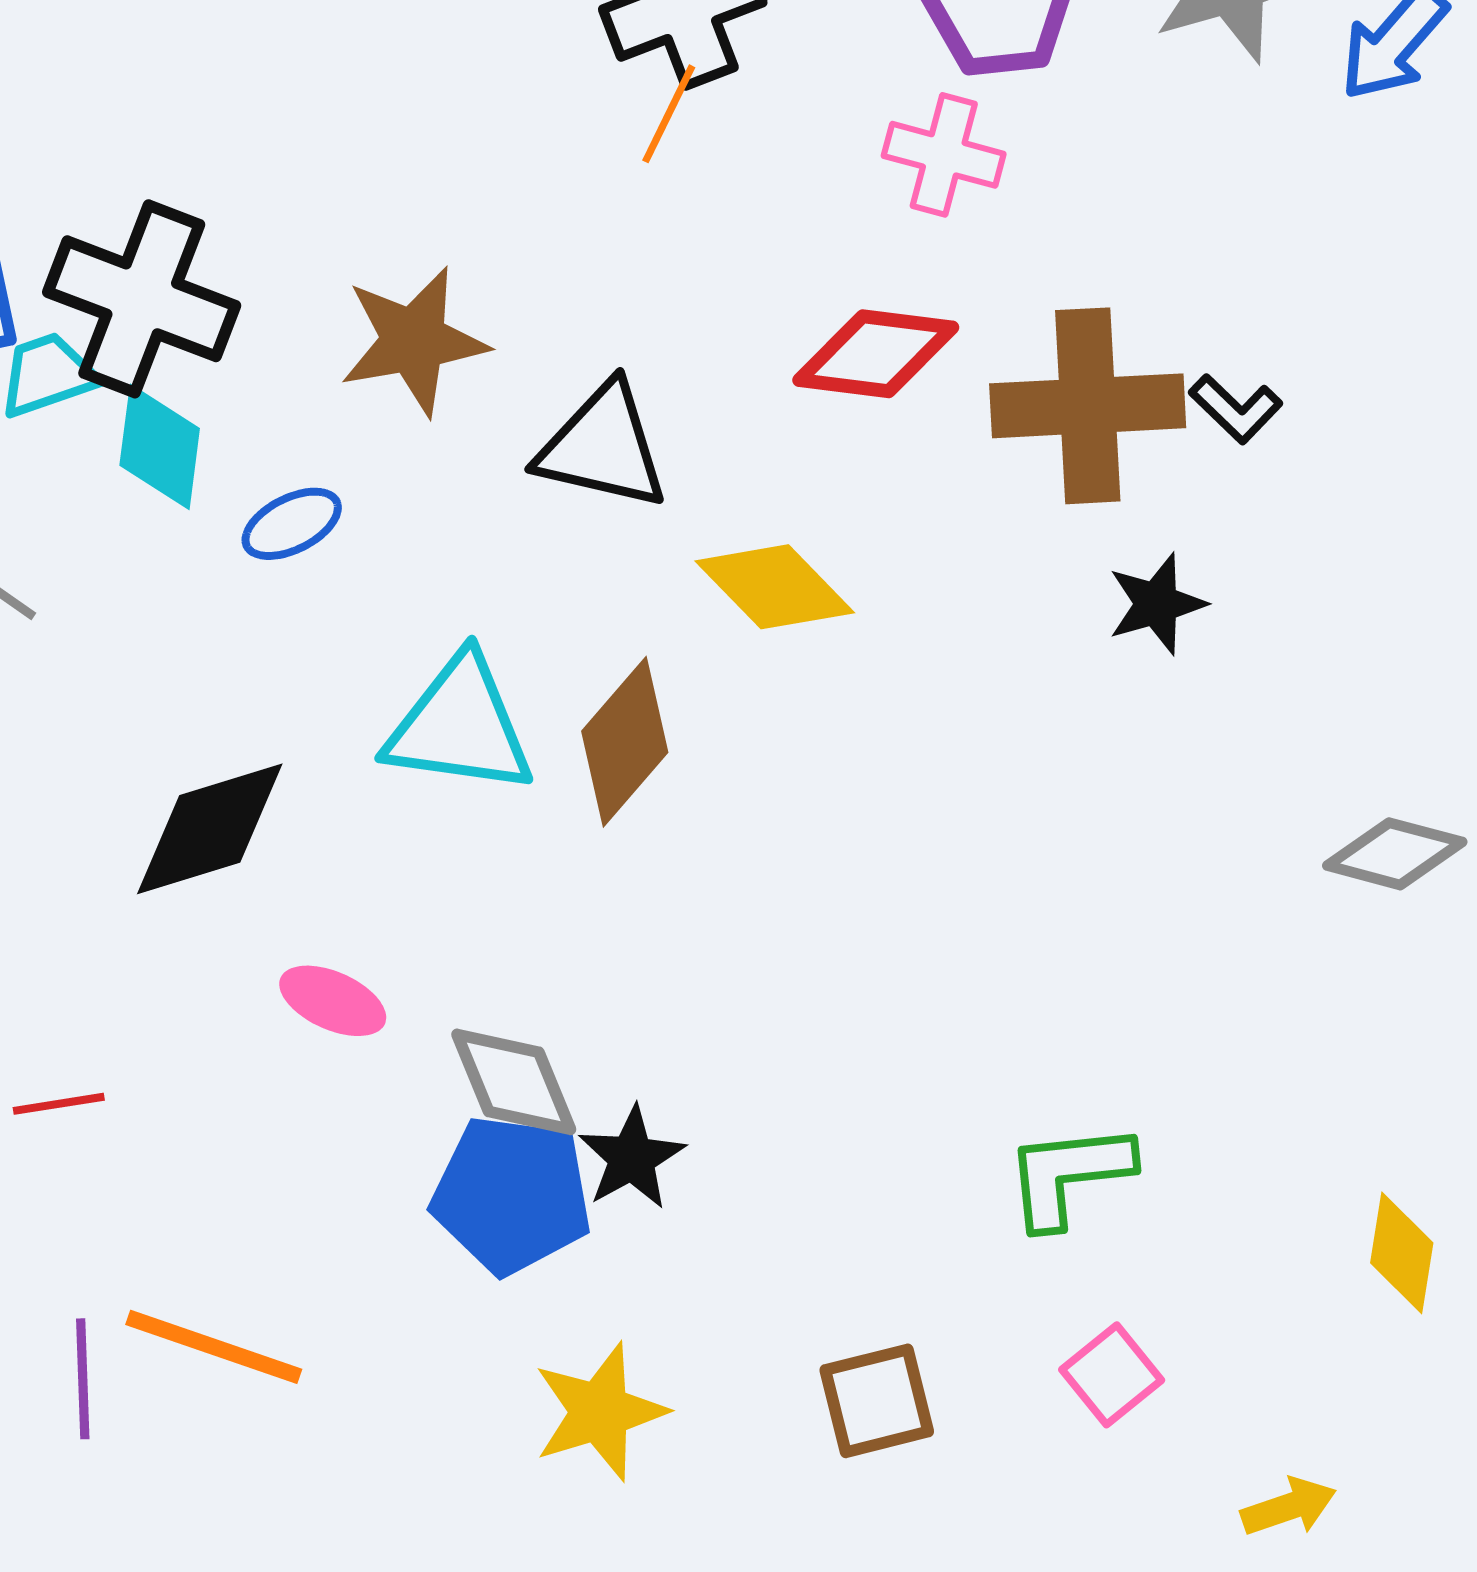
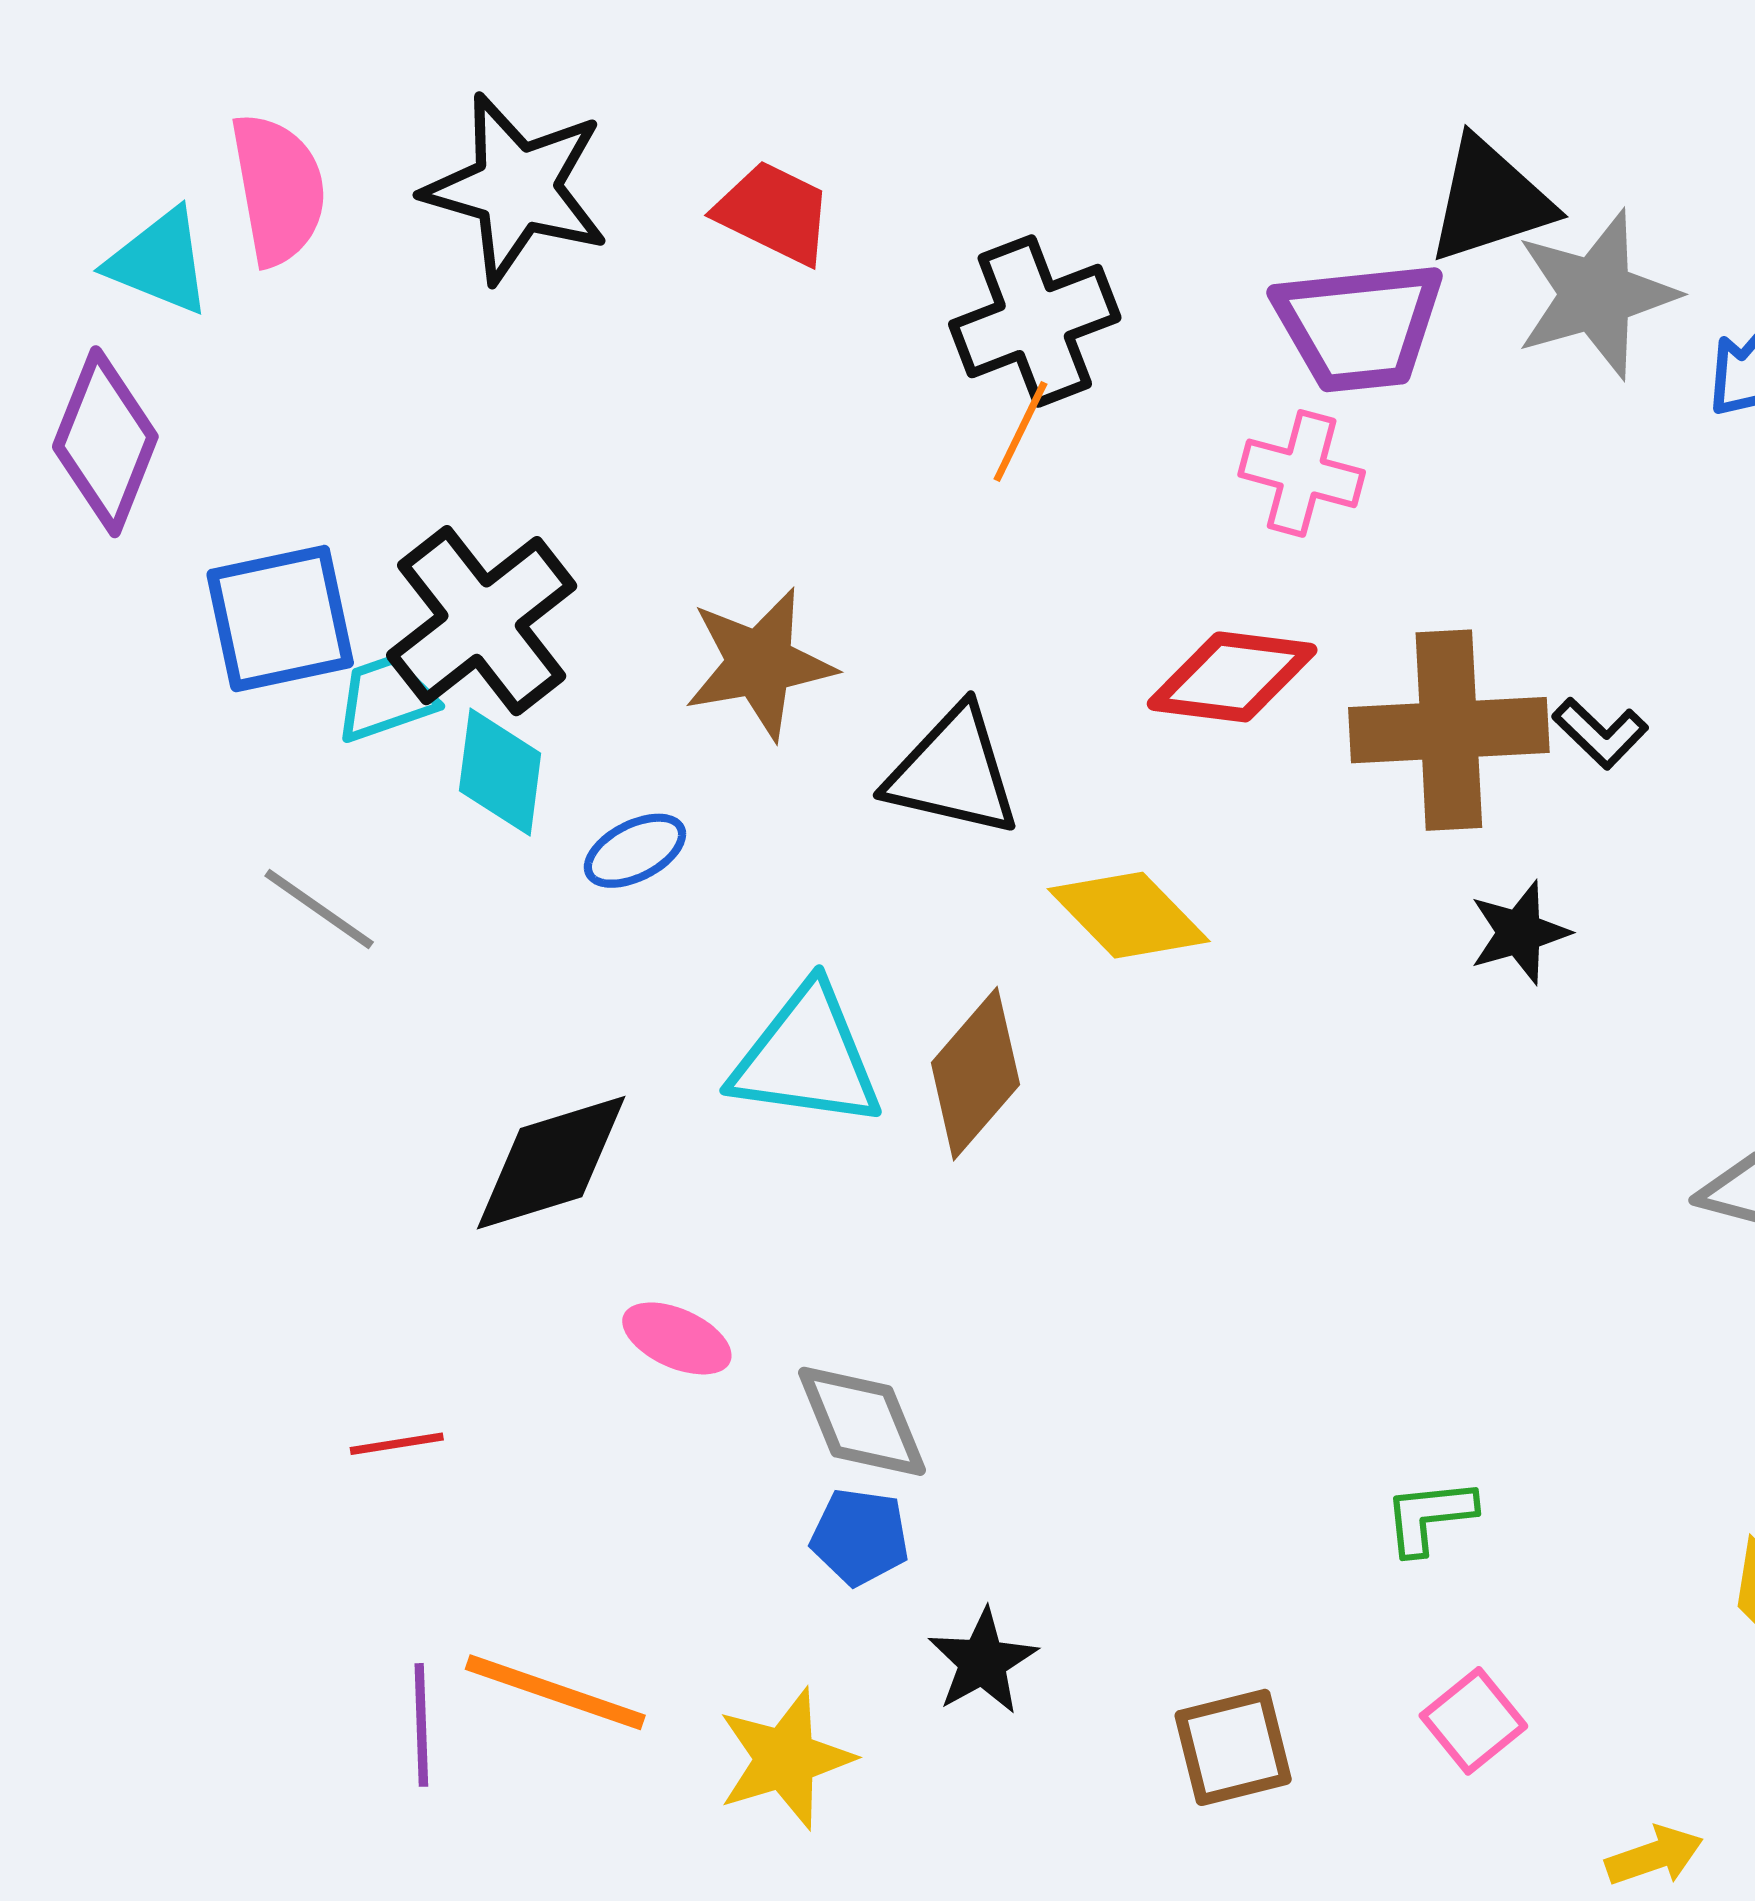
black cross: (142, 299) -> (482, 621), turned 31
black star: (632, 1158) -> (983, 1662), moved
green L-shape: (1069, 1175) -> (1429, 1516), size x0.7
blue pentagon: (512, 1195) -> (860, 1537), size x0.6
yellow star: (600, 1412) -> (785, 1759), moved

